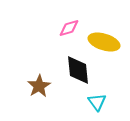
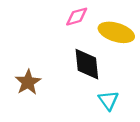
brown star: (39, 86) -> (28, 82), moved

